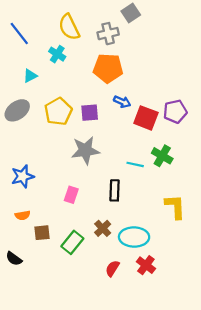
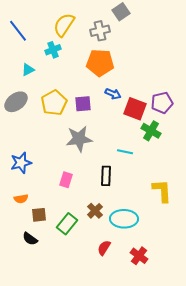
yellow semicircle: (69, 27) -> (64, 25), turned 60
cyan cross: (57, 54) -> (53, 50), turned 35
green cross: (162, 156) -> (151, 131), moved
black semicircle: (14, 259) -> (30, 239), moved
red cross: (146, 265) -> (139, 256), moved

